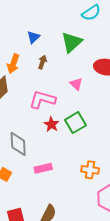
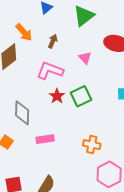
brown arrow: (42, 62) -> (53, 41), moved
orange arrow: (13, 64) -> (24, 32), turned -66

